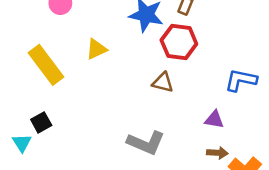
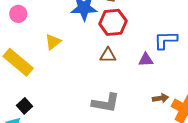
purple triangle: (214, 120) -> (146, 60), moved

